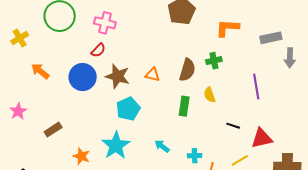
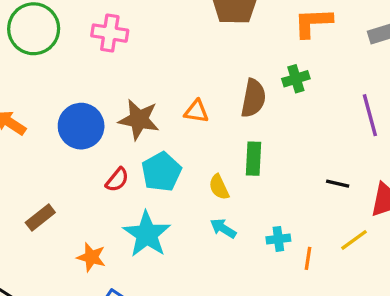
red semicircle: (98, 50) -> (117, 180), moved
yellow semicircle: (210, 95) -> (219, 187), moved

